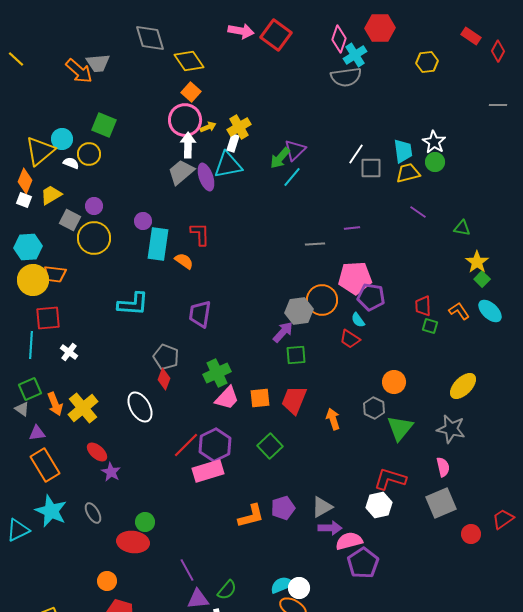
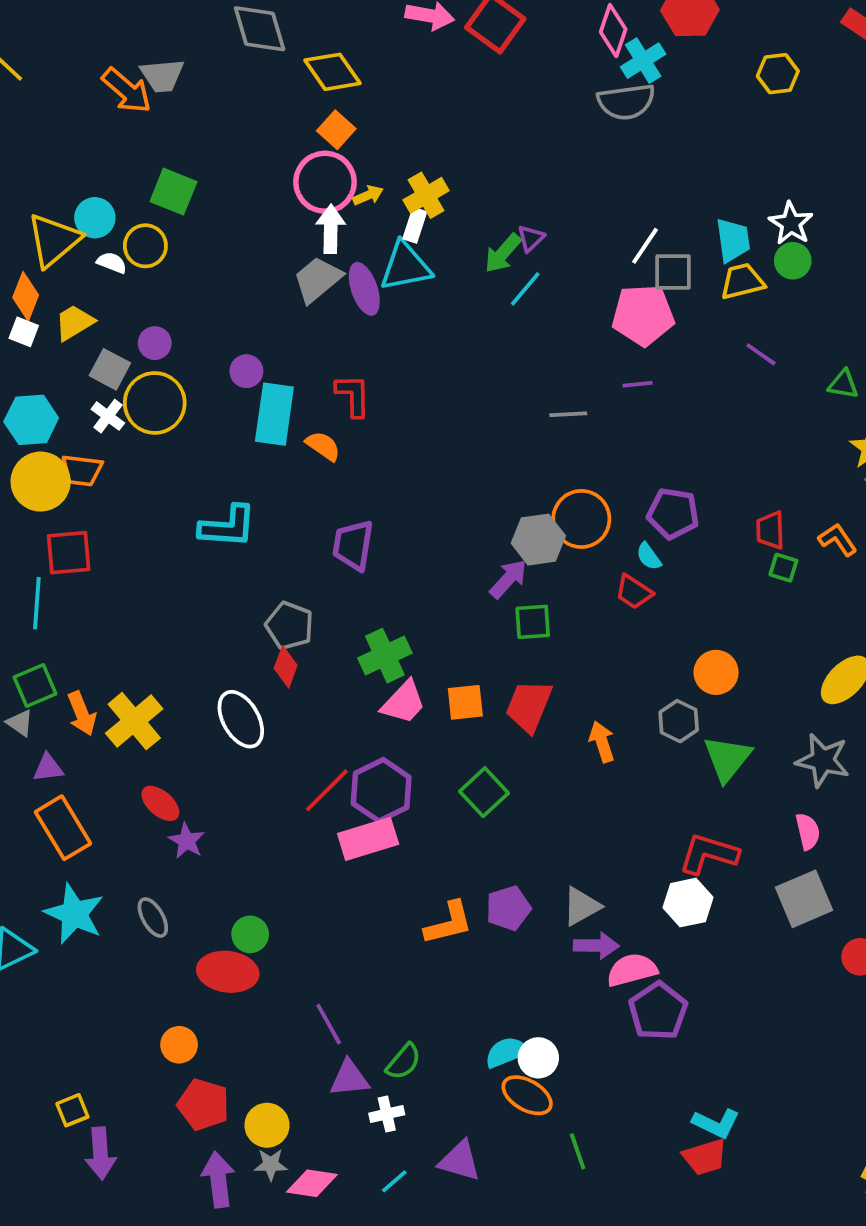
purple triangle: (295, 150) -> (531, 238), size x0.7
pink pentagon: (355, 278) -> (643, 315), moved
white cross: (69, 352) -> (108, 416), moved

